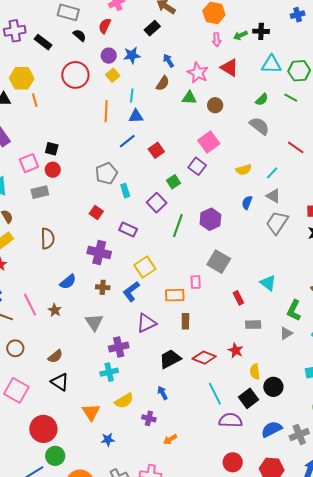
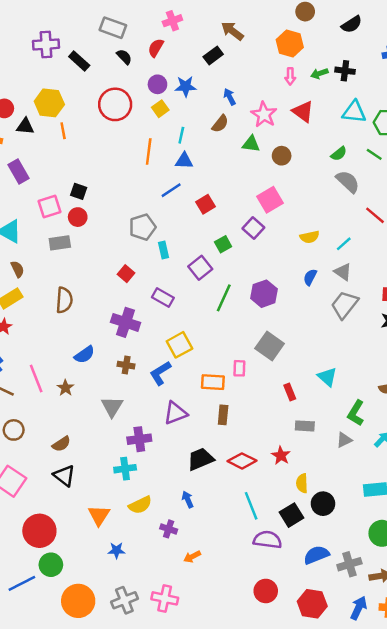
gray semicircle: (259, 126) -> (348, 182), moved

